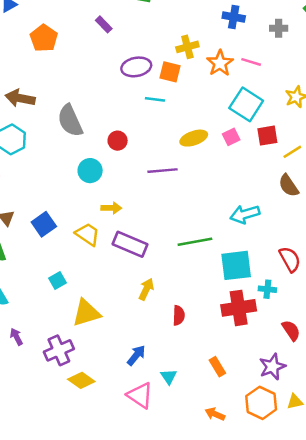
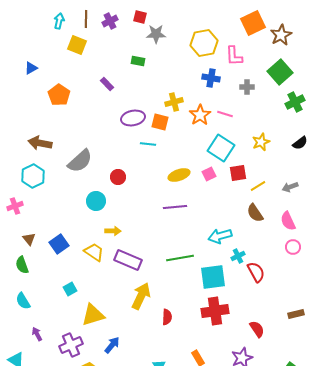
gray semicircle: (70, 121) -> (80, 161), turned -108
purple line: (162, 171) -> (175, 207), moved
yellow arrow: (146, 289) -> (141, 296), size x1.5
cyan cross: (267, 289) -> (238, 256), moved, turned -32
blue arrow: (136, 355) -> (112, 345), moved

